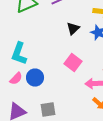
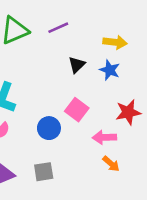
blue circle: (35, 78) -> (49, 128), moved

